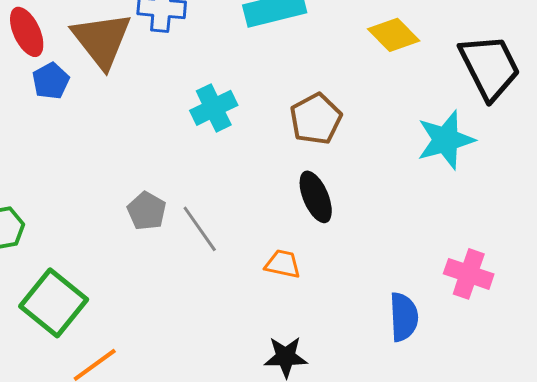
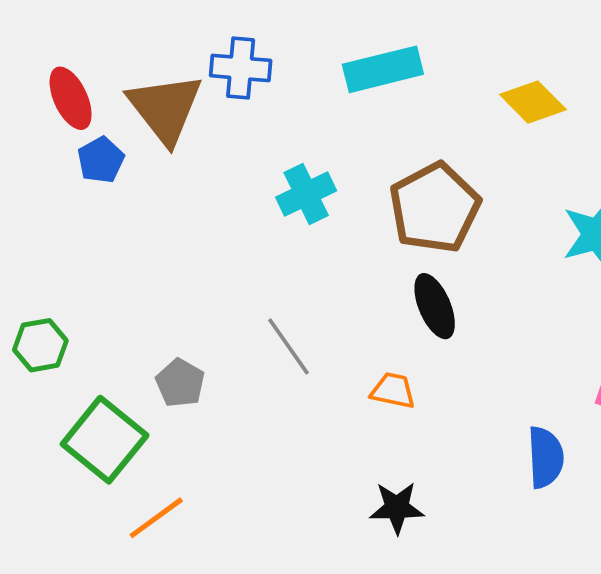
brown pentagon: (316, 119) -> (435, 208), size x1.4
gray pentagon: (147, 211) -> (180, 383), moved

